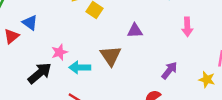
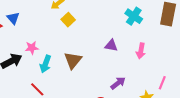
purple triangle: (135, 31) -> (111, 45), moved
cyan arrow: (80, 67) -> (45, 64), turned -84

